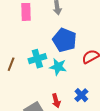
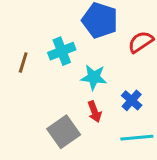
cyan star: (58, 67) -> (94, 77), moved

